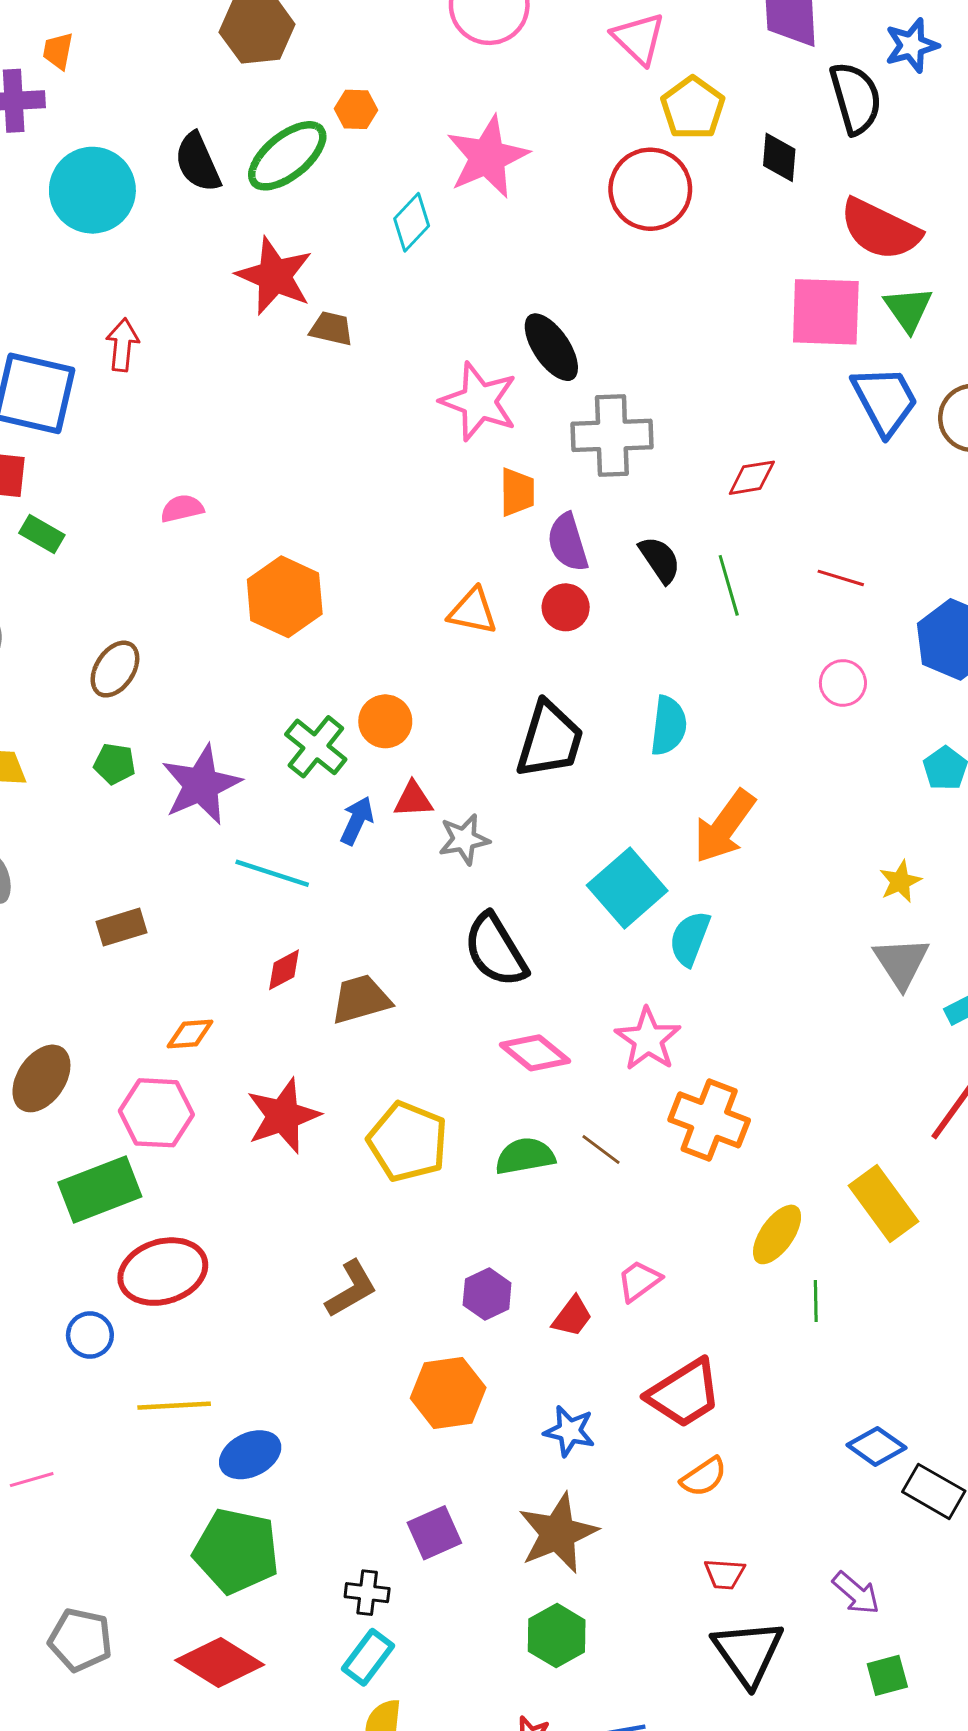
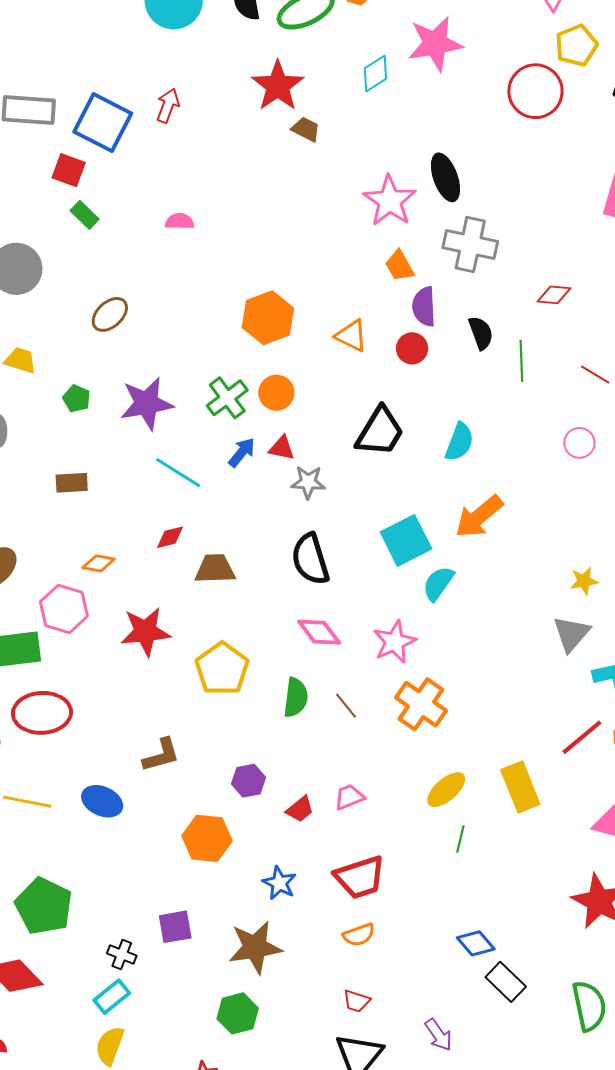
orange trapezoid: (517, 492) -> (400, 266), turned 136
orange hexagon: (285, 597) -> (268, 318), moved
green pentagon: (115, 764) -> (77, 399), moved
green semicircle: (525, 1156) -> (296, 697), turned 93
blue ellipse: (250, 1455) -> (102, 801), moved, turned 36

